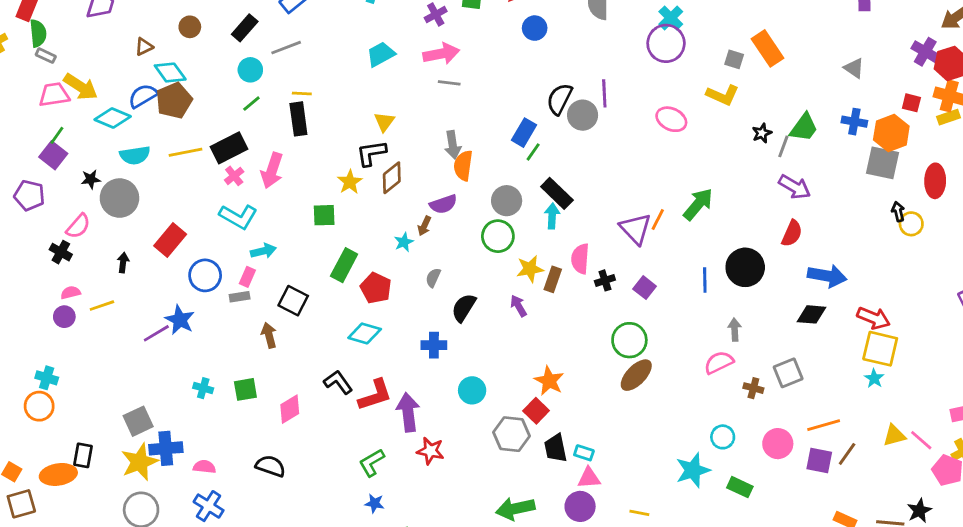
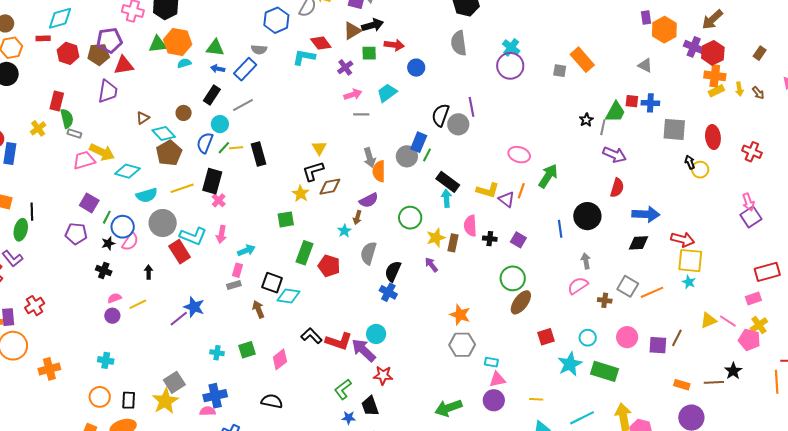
brown circle: (190, 27) -> (184, 113), moved
cyan trapezoid: (381, 54) -> (387, 93), moved
pink arrow: (441, 54) -> (353, 94), size x0.7
yellow line: (302, 93) -> (236, 148), moved
yellow L-shape: (723, 95) -> (488, 190), moved
blue semicircle: (143, 96) -> (205, 143), moved, turned -30
red square: (911, 103) -> (632, 101), moved
pink ellipse: (671, 119) -> (519, 155), moved
orange hexagon: (891, 133) -> (664, 30), moved
green line: (57, 135) -> (107, 217), moved
black rectangle: (229, 148) -> (212, 181), turned -40
pink arrow: (272, 170) -> (221, 234), moved, size x0.7
brown diamond: (392, 178) -> (330, 187), turned 35
black star: (91, 179) -> (108, 243), moved
gray circle: (119, 198) -> (163, 223), moved
gray circle: (507, 201) -> (407, 156), moved
cyan L-shape: (238, 217) -> (193, 236), moved
pink semicircle: (78, 226) -> (130, 242), moved
purple triangle: (636, 229) -> (506, 199), size x0.7
red rectangle: (170, 240) -> (180, 252), turned -65
blue circle: (205, 275) -> (123, 227), moved
gray semicircle: (433, 278) -> (368, 253), size x1.6
black cross: (605, 280) -> (490, 239), turned 32
cyan diamond: (365, 333) -> (289, 296), moved
blue cross: (434, 345) -> (388, 292), moved, turned 36
gray square: (788, 373) -> (628, 286), turned -30
cyan circle: (472, 390) -> (376, 334), moved
red L-shape: (375, 395) -> (339, 341), turned 44
orange circle: (39, 406) -> (100, 397), moved
red square: (536, 411) -> (546, 337), moved, turned 36
purple arrow: (408, 412) -> (364, 350), turned -32
orange line: (824, 425) -> (652, 292), moved
gray hexagon: (512, 434) -> (462, 345), moved
blue cross: (166, 448) -> (215, 396), moved
black trapezoid: (556, 448) -> (370, 406), moved
black rectangle: (83, 455) -> (129, 400), moved
yellow star: (140, 462) -> (165, 401), moved
pink semicircle: (204, 467) -> (208, 411), moved
green rectangle: (740, 487) -> (605, 371), size x1.5

